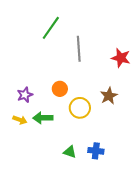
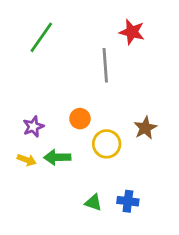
green line: (51, 28) -> (41, 37), moved
red star: (121, 58) -> (132, 32), moved

